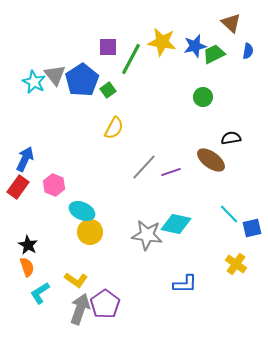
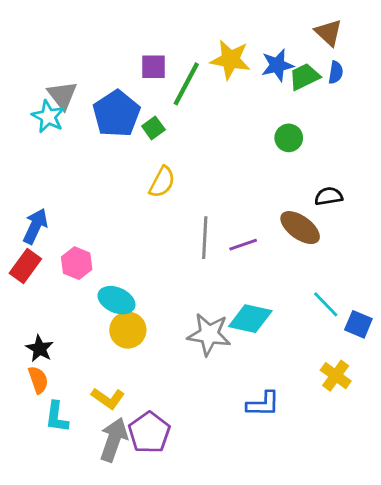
blue semicircle: (248, 51) -> (336, 72), moved
gray triangle: (55, 75) -> (62, 95), moved
gray line: (144, 167) -> (205, 238), turned -40
blue square: (252, 228) -> (358, 324), turned 36
cyan L-shape: (40, 293) -> (57, 417), turned -50

